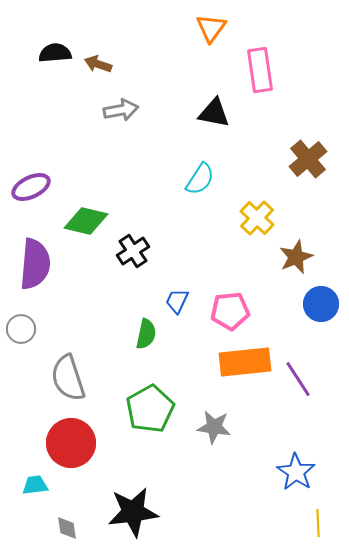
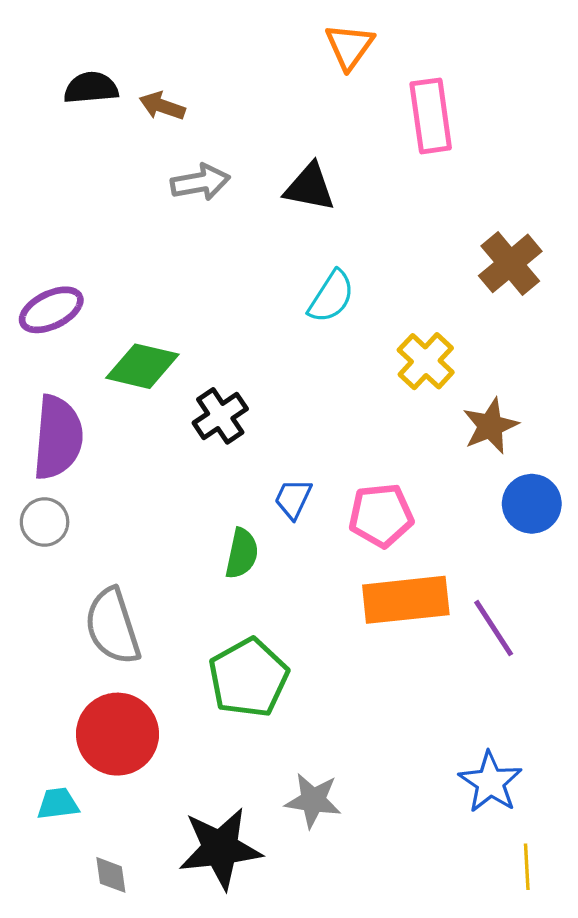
black triangle: (214, 113) -> (310, 187), moved
gray circle: (21, 329) -> (45, 522), moved
gray star: (214, 427) -> (313, 800), moved

